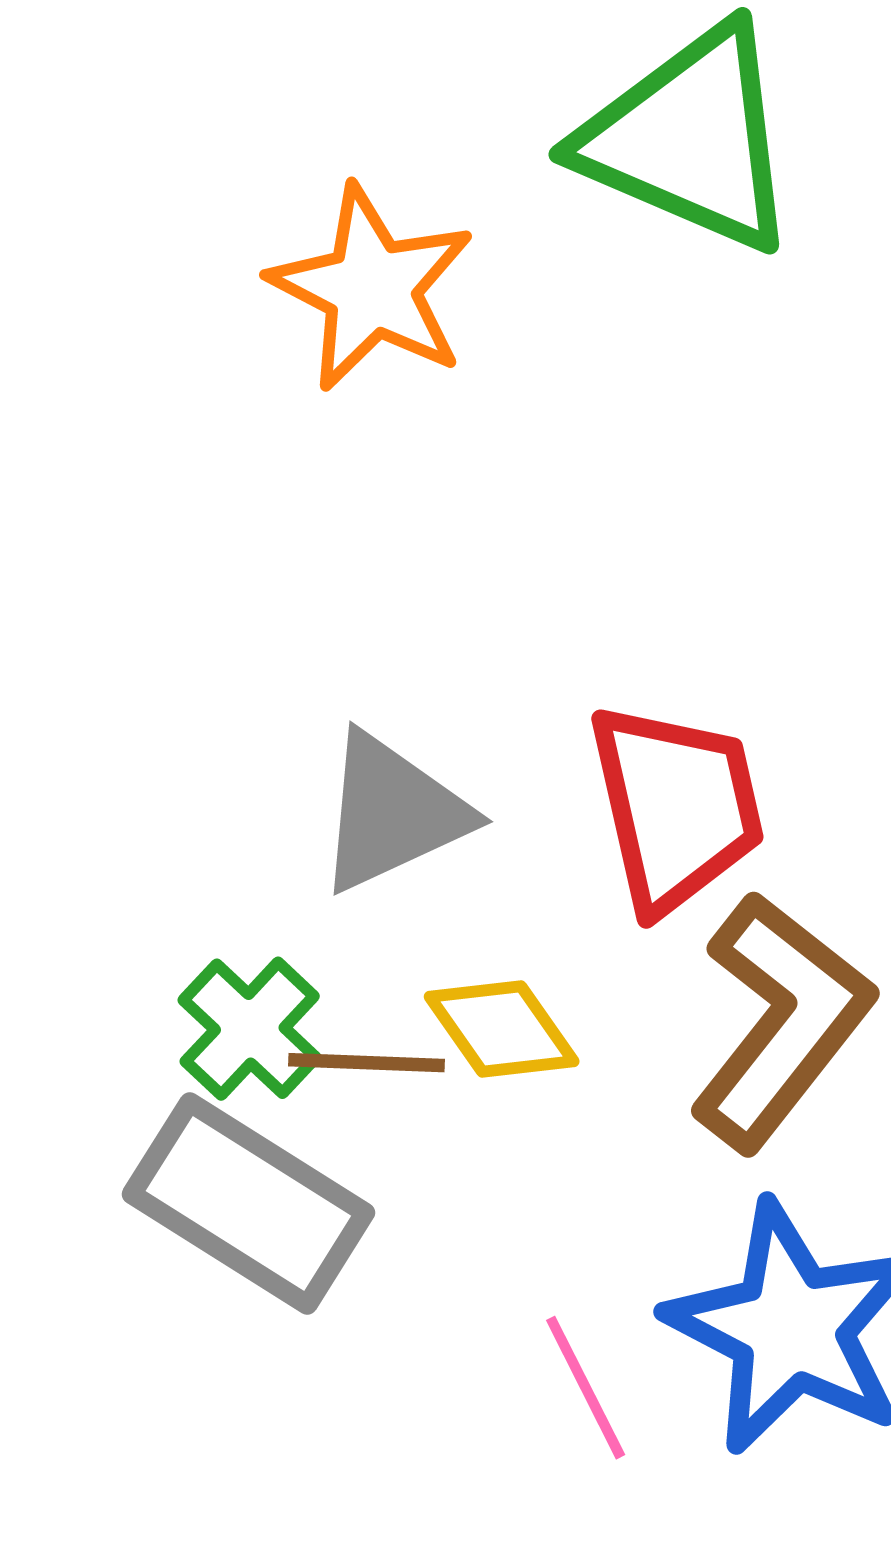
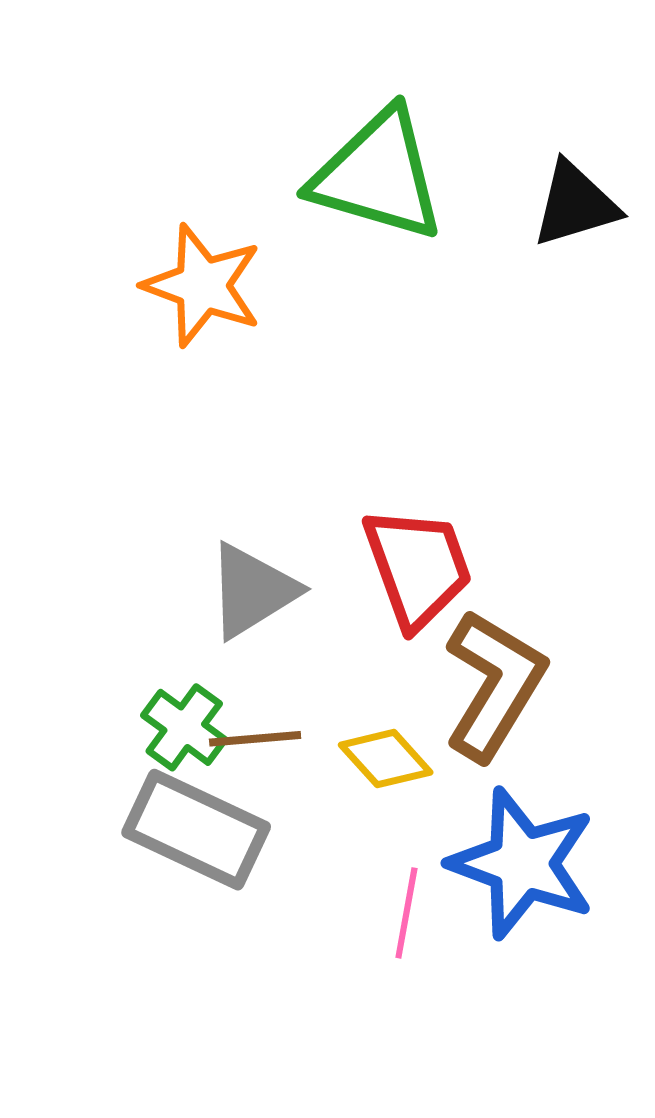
yellow diamond: (502, 1029) -> (386, 759), moved
pink line: (586, 1388) -> (406, 913), turned 44

